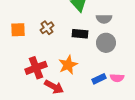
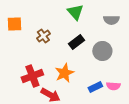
gray semicircle: (104, 19) -> (111, 20), moved
orange square: (18, 30) -> (14, 24), moved
black rectangle: (80, 34) -> (76, 42), turned -42

